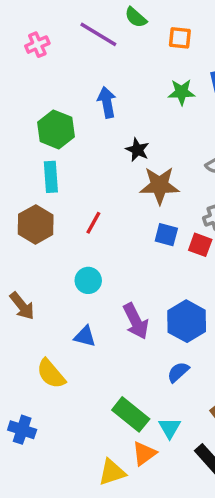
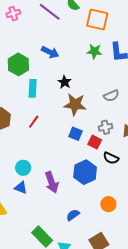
orange square: (180, 38) -> (97, 19), size x1.6
blue arrow: (107, 102) -> (50, 52), turned 120
cyan rectangle: (51, 177) -> (33, 88), moved
cyan circle: (88, 280) -> (23, 168), moved
blue hexagon: (187, 321) -> (85, 172), moved

